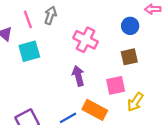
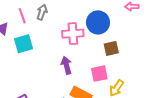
blue circle: (130, 26) -> (98, 22), moved, size x1.5
pink cross: (86, 40) -> (73, 34), turned -30

